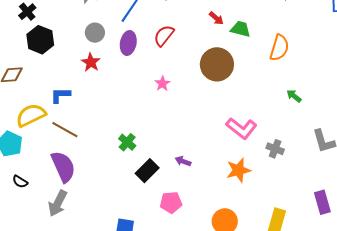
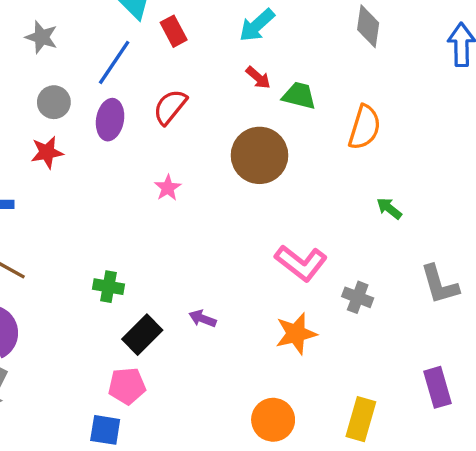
red star: (91, 62) -> (47, 152), turned 30
green cross: (127, 142) -> (108, 287), turned -30
pink pentagon: (171, 202) -> (127, 386), moved

